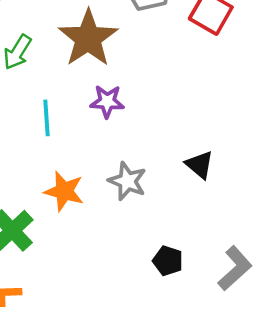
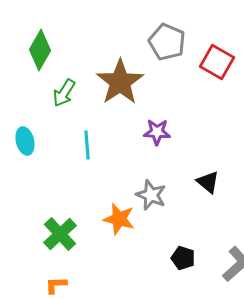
purple star: (107, 101) -> (157, 132), moved
orange star: (64, 191) -> (119, 219), moved

